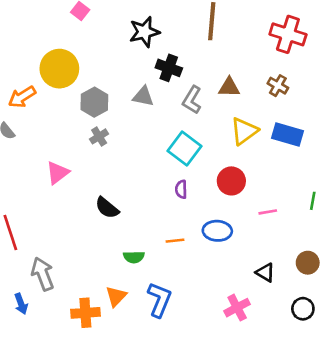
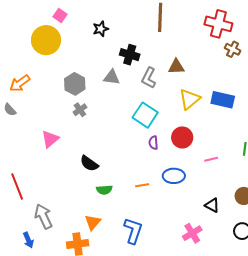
black star: (144, 32) -> (101, 29), moved, size x0.7
yellow circle: (59, 69) -> (46, 40), moved
brown cross: (278, 86) -> (233, 49), moved
purple semicircle: (181, 189) -> (153, 143), moved
green semicircle: (134, 257) -> (104, 190), moved
orange triangle: (116, 296) -> (93, 222), moved

